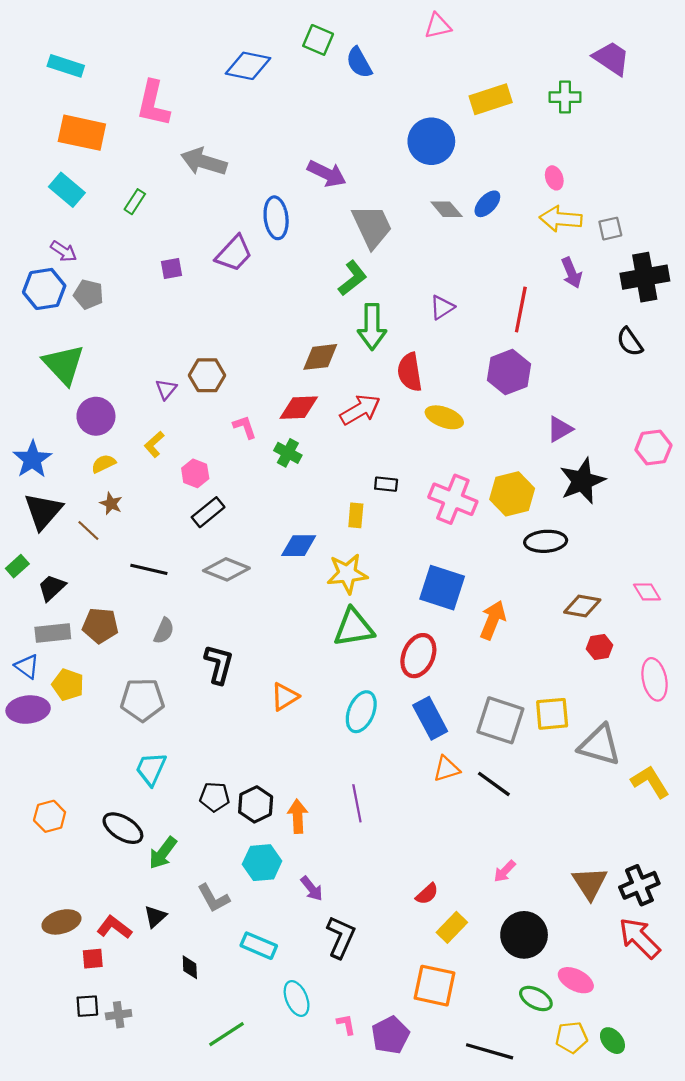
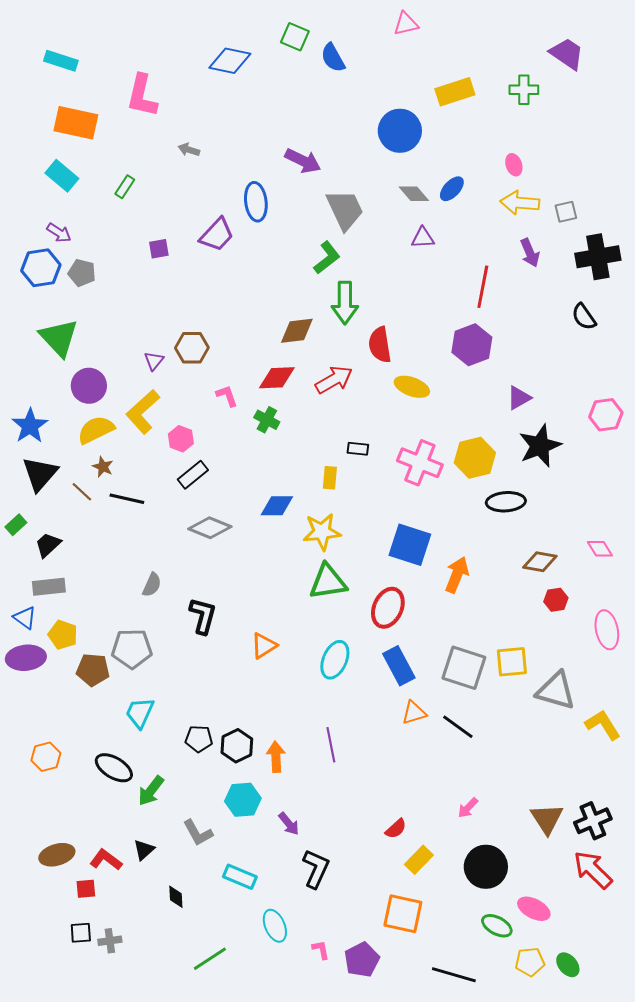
gray arrow: (204, 162) -> (189, 150), size x0.5
purple triangle: (442, 307) -> (423, 238), moved, turned 30
yellow L-shape: (154, 444) -> (143, 412), size x1.8
yellow semicircle: (104, 464) -> (96, 430), size x1.6
black line: (149, 569) -> (127, 499), moved
brown pentagon: (100, 625) -> (93, 670), moved

